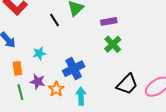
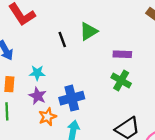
green cross: (113, 44) -> (121, 80), turned -30
purple star: (38, 82) -> (38, 96), moved

